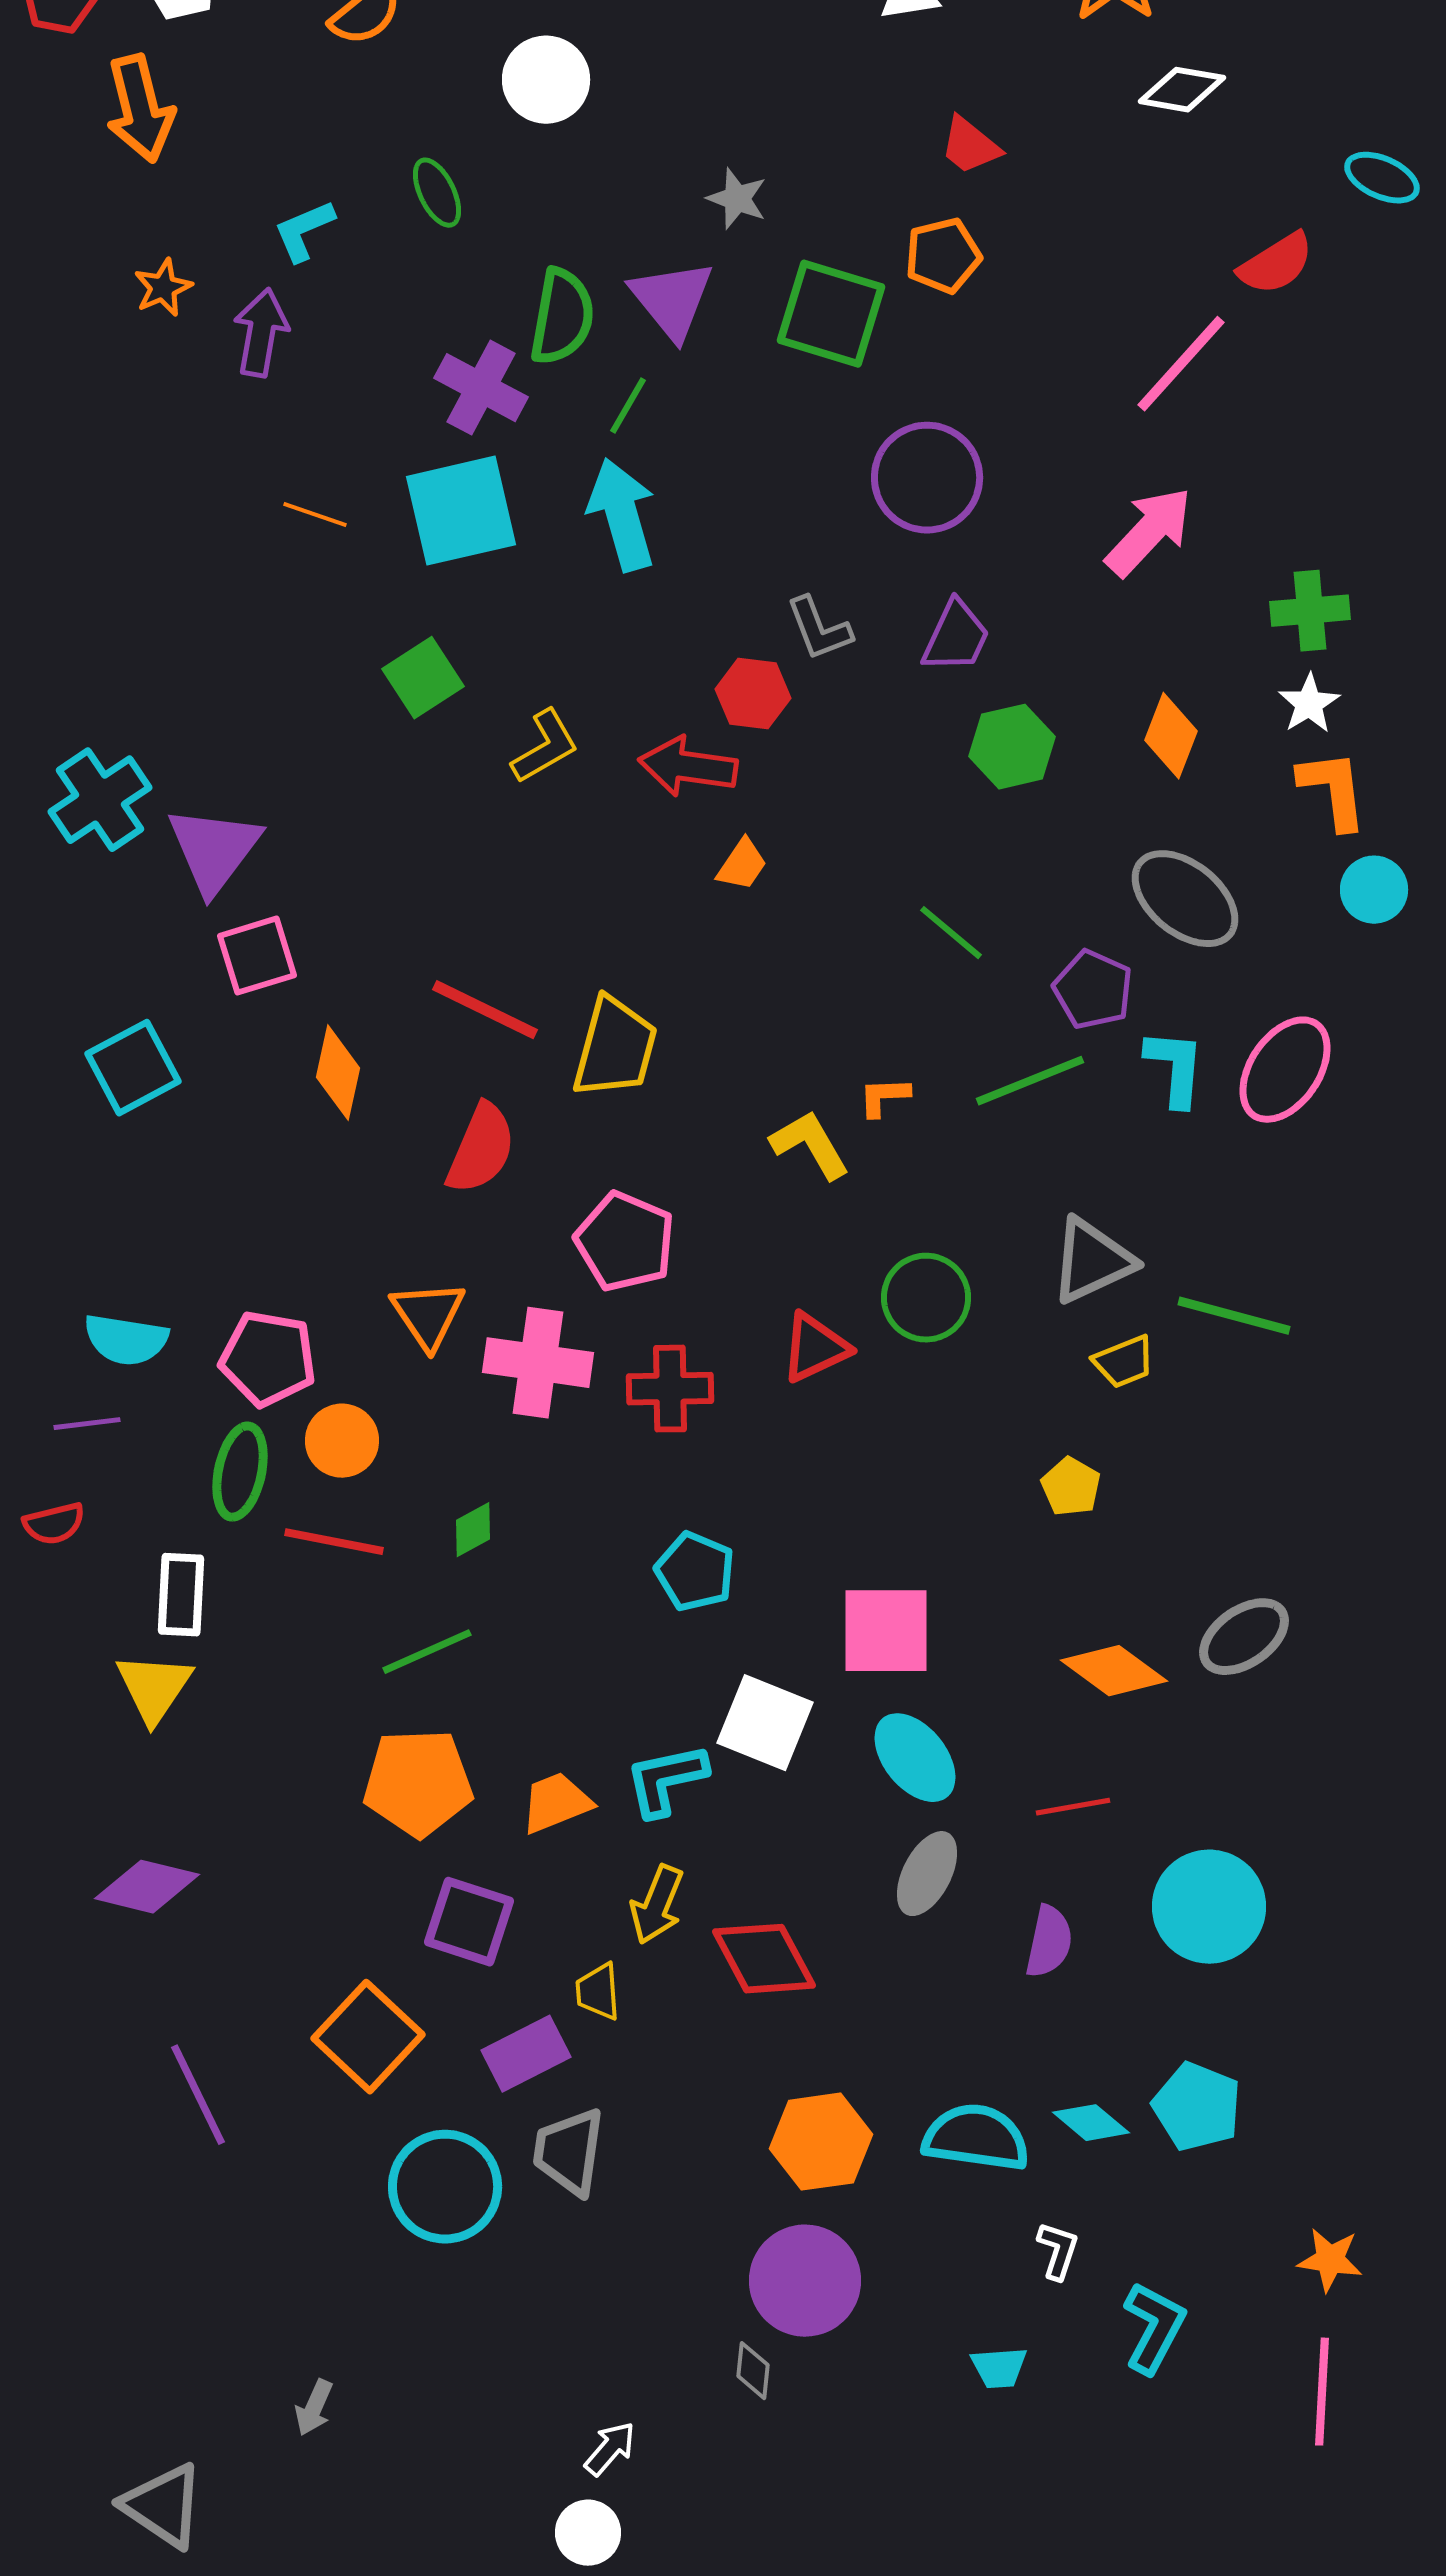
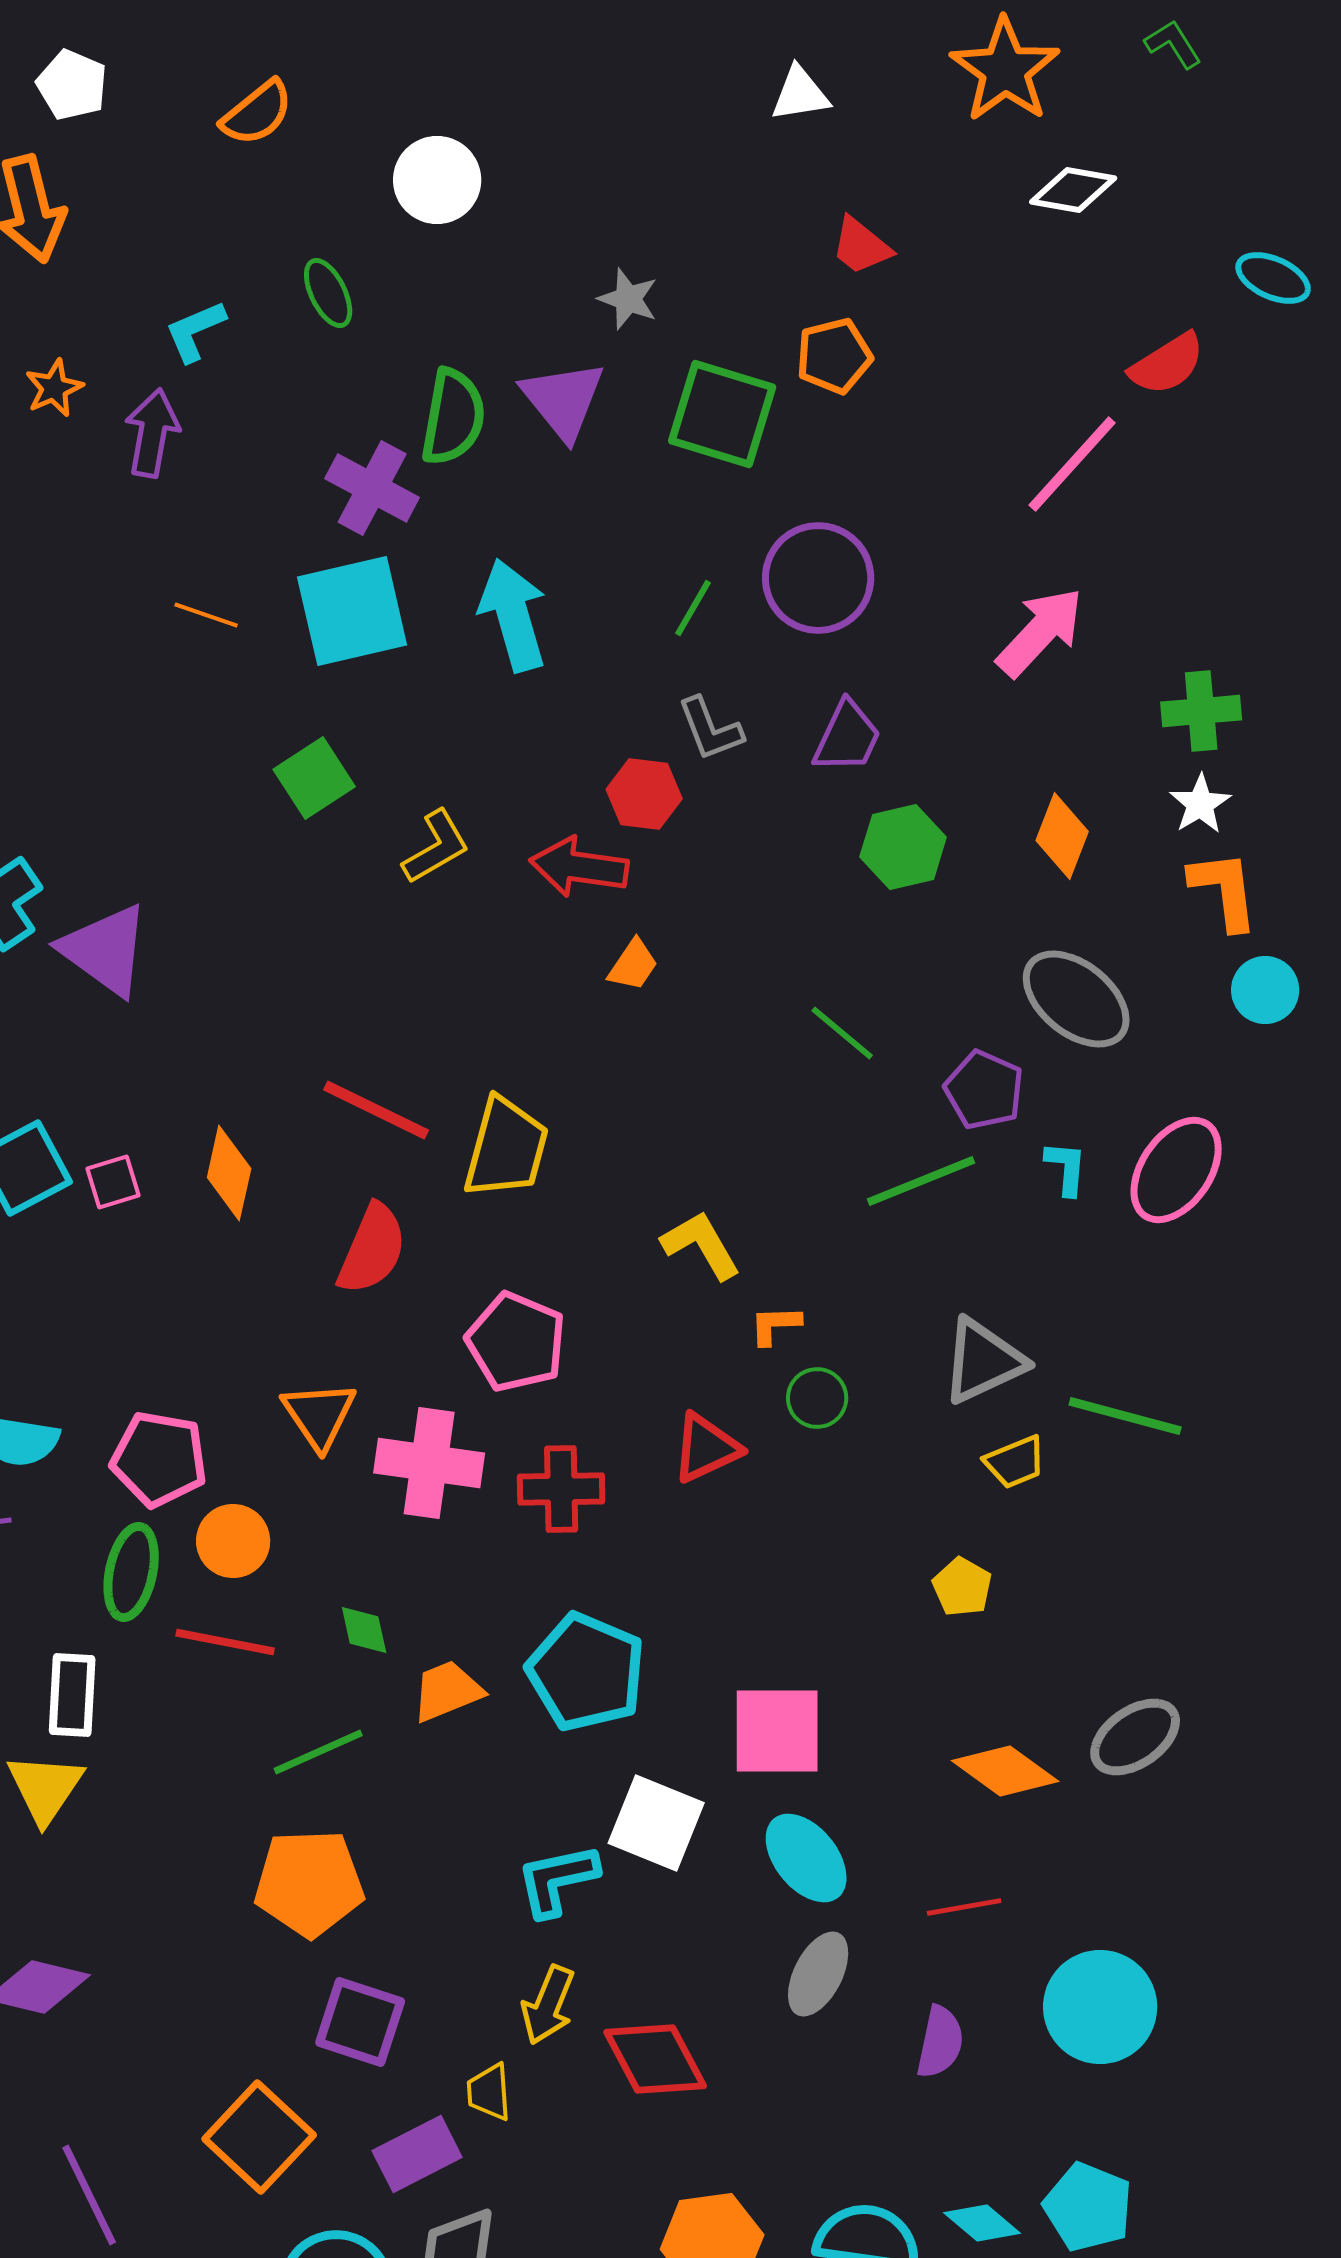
green line: (628, 406) -> (693, 608), moved
purple triangle: (214, 850) -> (105, 950), turned -31
pink square: (257, 956) -> (113, 1182), moved, size x0.7
cyan L-shape: (1175, 1068) -> (1066, 1168), size x0.7
orange L-shape: (884, 1097) -> (775, 1325), moved
green circle: (926, 1298) -> (817, 1398), size x0.7
green diamond: (473, 1530) -> (364, 1630), turned -74
cyan pentagon: (695, 1572) -> (586, 1672), size x1.5
orange trapezoid: (556, 1803) -> (447, 1691), moved

